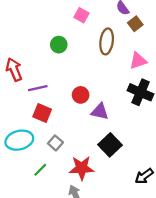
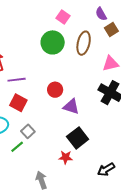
green circle: (59, 45) -> (53, 42), moved, size x1.5
red star: (82, 168) -> (66, 157), moved, size x0.6
green line: (40, 170) -> (17, 147), moved

